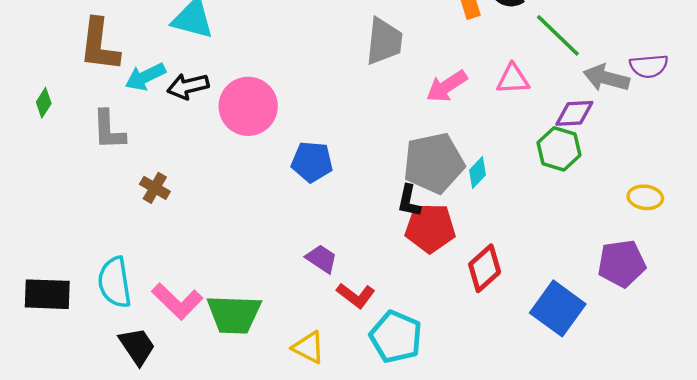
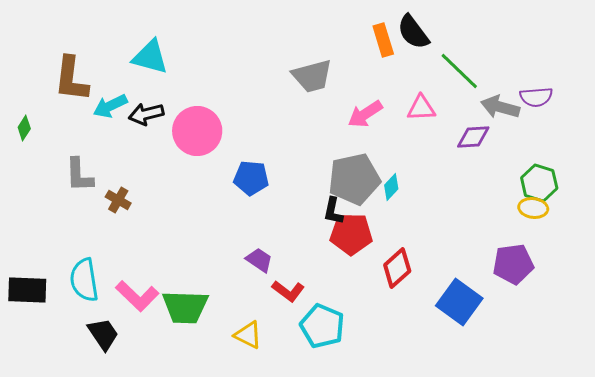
gray trapezoid: (384, 41) -> (312, 76), turned 69
gray L-shape: (109, 130) -> (79, 175), moved
green hexagon: (559, 149) -> (539, 183), moved

